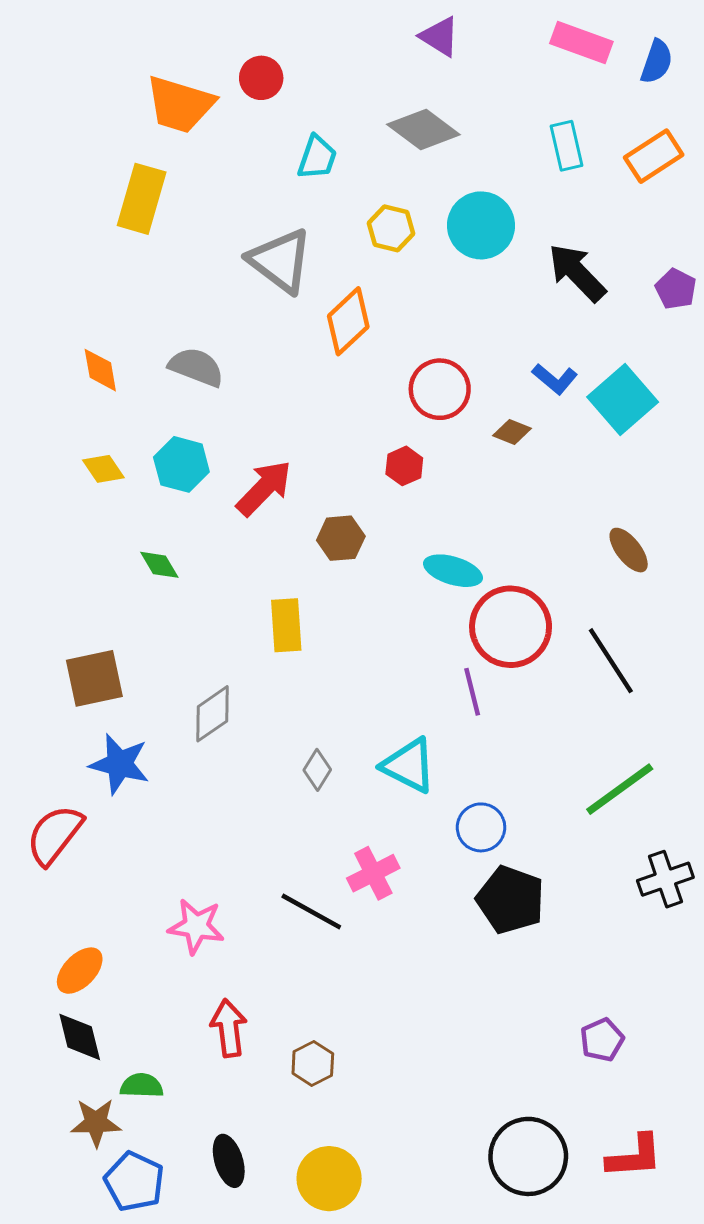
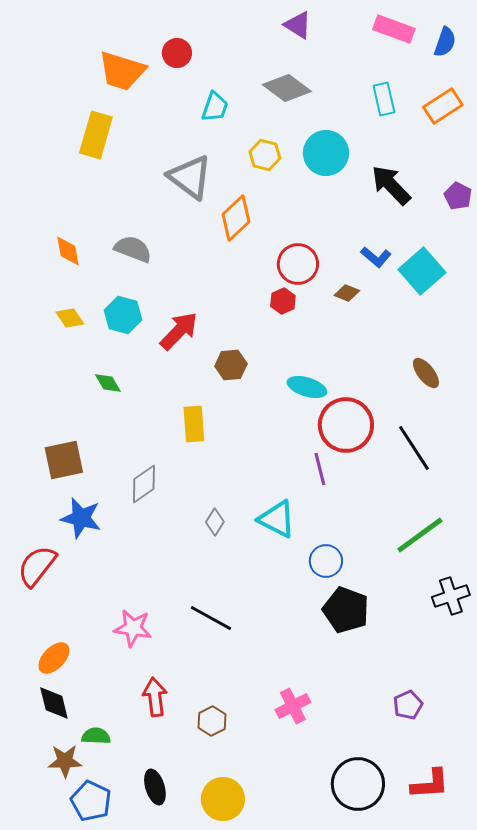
red hexagon: (404, 466) -> (283, 301), moved
pink cross: (373, 873) -> (293, 706), moved

